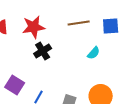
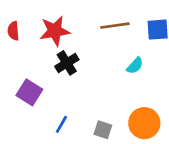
purple square: (15, 85) -> (29, 92), moved

